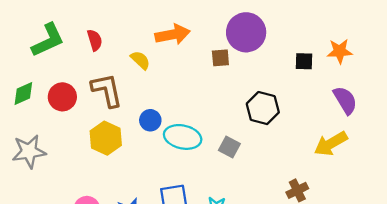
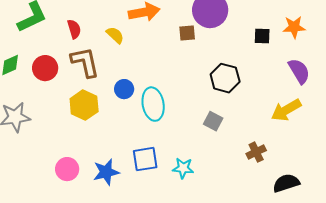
red semicircle: (95, 40) -> (74, 29), moved
cyan ellipse: (183, 137) -> (153, 104), turned 68
gray square: (229, 147) -> (213, 121), moved

